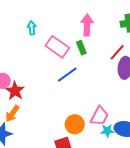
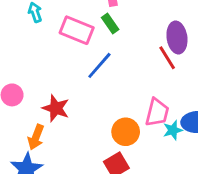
red line: (117, 52) -> (167, 58), moved, turned -60
red star: (15, 91) -> (56, 108), moved

